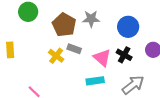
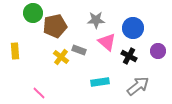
brown pentagon: (64, 25) -> (55, 26), moved, turned 30
pink triangle: (102, 58) -> (107, 42), moved

